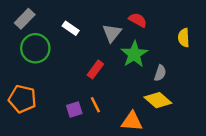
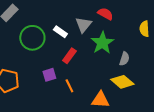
white rectangle: (71, 28) -> (60, 32), moved
green circle: (35, 48) -> (32, 38), moved
purple square: (74, 110) -> (49, 75), moved

